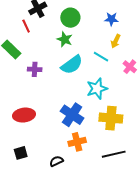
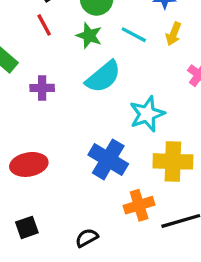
red line: (26, 26) -> (44, 25), moved
cyan line: (101, 57) -> (134, 35), moved
orange cross: (77, 142) -> (139, 205), moved

